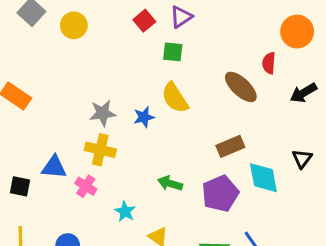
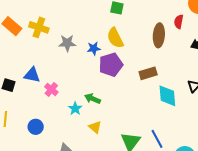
brown ellipse: (241, 87) -> (159, 35), turned 45
yellow cross: (100, 150) -> (39, 27), moved
green arrow: (170, 183) -> (93, 99), moved
purple pentagon: (220, 194) -> (111, 65), moved

